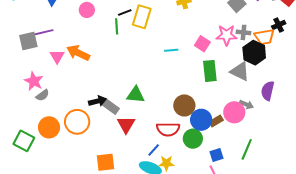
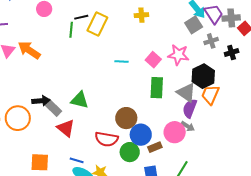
gray cross: (244, 32) -> (211, 41), moved, turned -32
orange trapezoid: (264, 37) -> (210, 95), moved, turned 115
purple semicircle: (268, 91) -> (190, 108), moved
brown rectangle: (216, 121) -> (155, 147), moved
red triangle: (126, 125) -> (66, 128), turned -30
blue line: (154, 150) -> (77, 160), moved, turned 56

